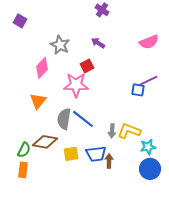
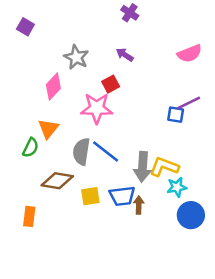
gray arrow: (112, 131) -> (143, 167), size x1.6
cyan star: (148, 147) -> (177, 187), moved
green semicircle: (24, 150) -> (30, 148), moved

